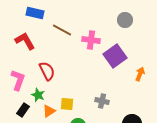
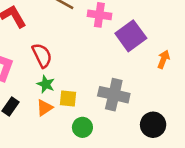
green star: (38, 95) -> (46, 84), moved
gray cross: (102, 101) -> (114, 95), size x1.6

